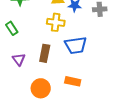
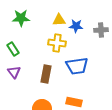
purple triangle: (19, 59) -> (14, 72), moved

